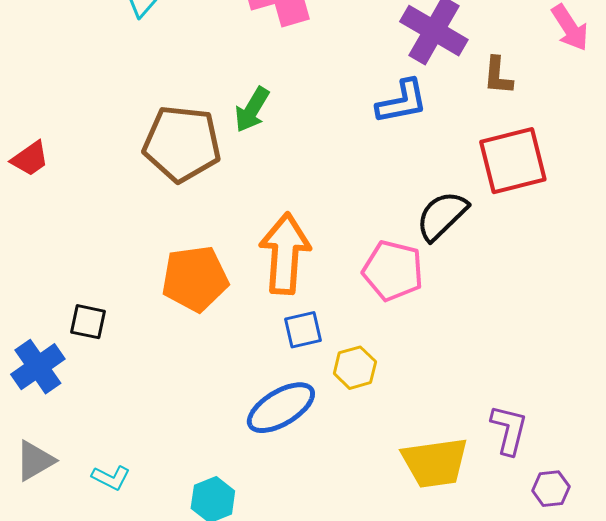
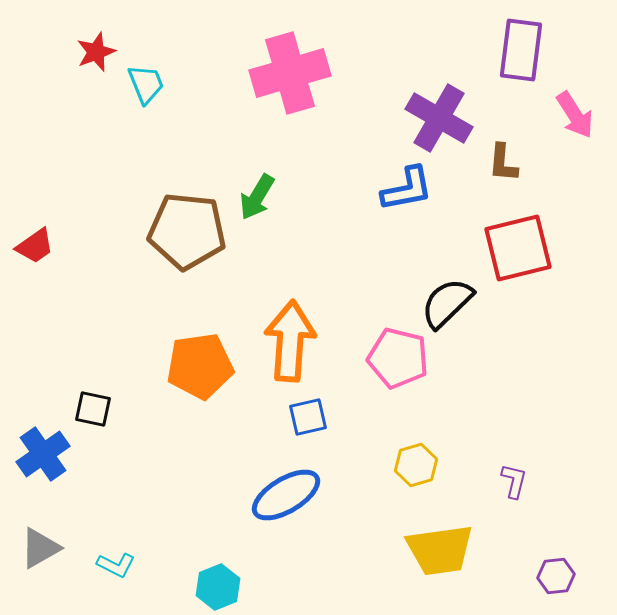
yellow hexagon: (355, 368) -> (416, 465), moved
purple L-shape: (509, 430) -> (514, 481), moved, size x0.7

